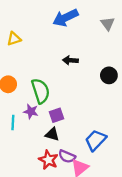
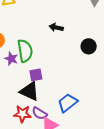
purple star: (31, 111) -> (11, 59), moved
black triangle: (52, 134) -> (29, 91), size x1.5
red star: (48, 160) -> (22, 114), turned -30

